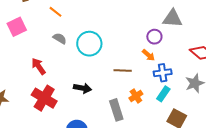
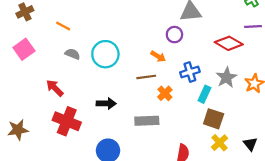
orange arrow: (148, 55) -> (158, 56), moved
cyan rectangle: (163, 94) -> (204, 94), moved
orange cross: (136, 96) -> (165, 93), moved
gray rectangle: (116, 110) -> (147, 121), turned -65

